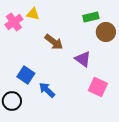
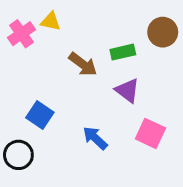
green rectangle: (91, 17) -> (123, 52), moved
brown circle: (106, 32) -> (163, 32), moved
blue arrow: (47, 90) -> (95, 138), moved

